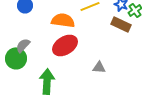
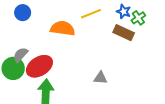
red ellipse: (65, 45) -> (39, 66), moved

